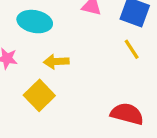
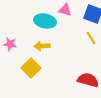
cyan ellipse: (35, 22) -> (45, 21), moved

